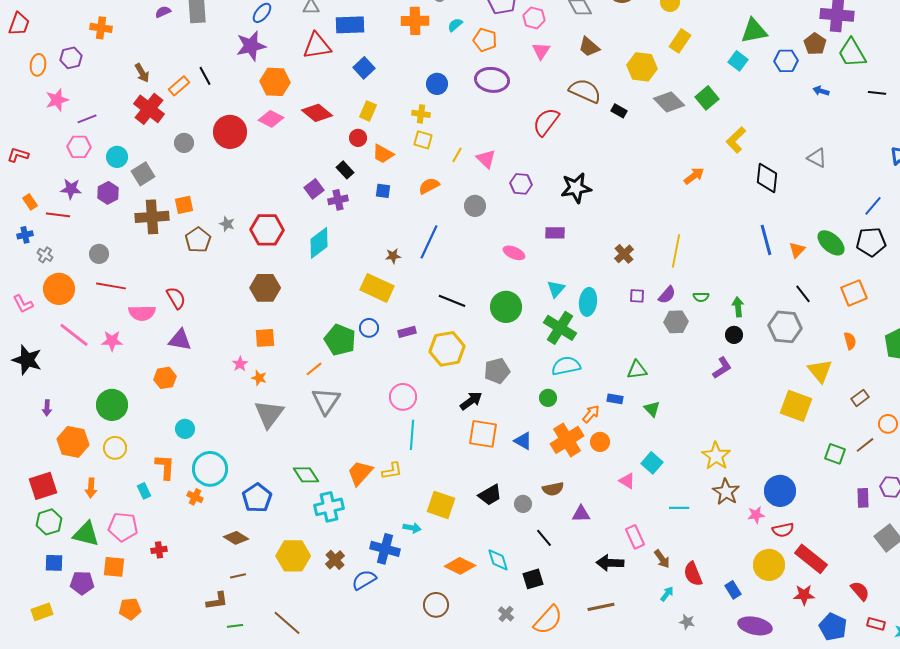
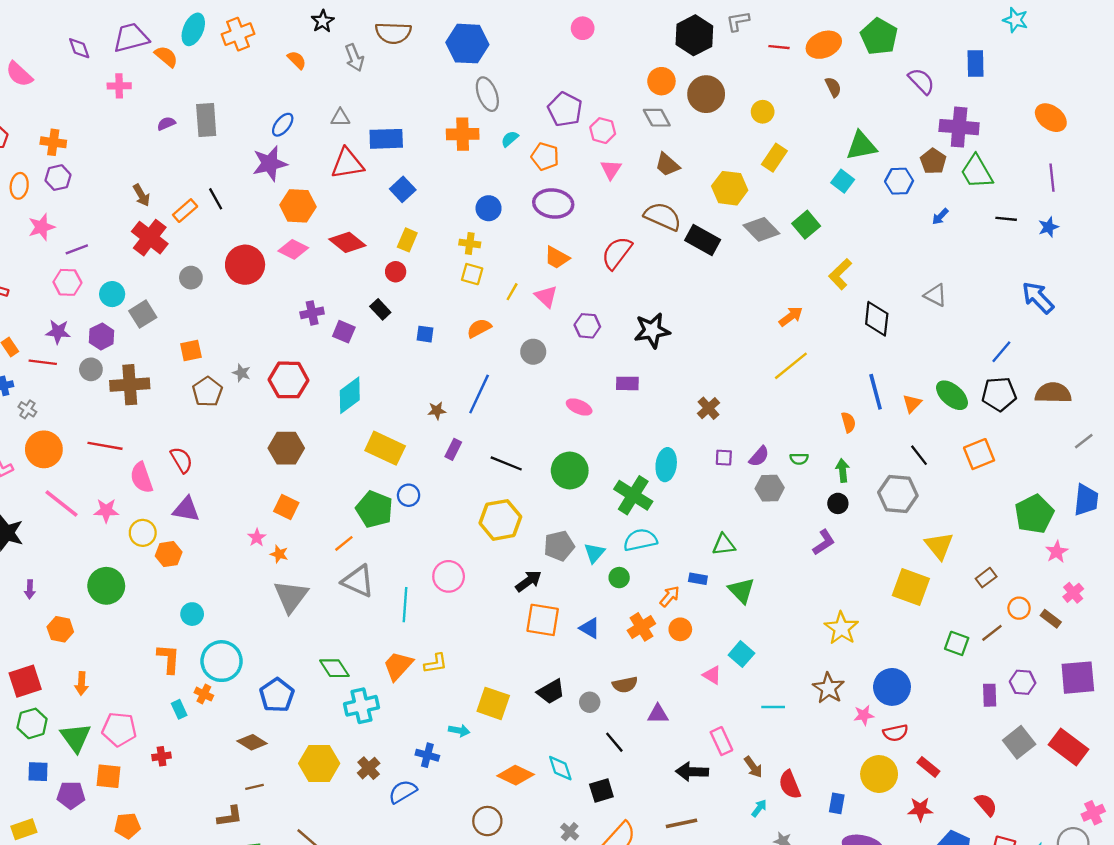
orange cross: (101, 28) -> (53, 142), moved
blue arrow: (821, 91) -> (940, 216), turned -63
black rectangle: (619, 111) -> (703, 240), size x1.8
orange trapezoid: (383, 154) -> (557, 258), moved
purple square: (314, 189) -> (344, 332), turned -30
purple cross: (338, 200) -> (312, 313), moved
brown cross: (152, 217) -> (130, 385), moved
yellow line: (676, 251) -> (791, 366), moved, turned 40
gray circle: (99, 254) -> (91, 369), moved
yellow rectangle: (377, 288) -> (385, 448), moved
cyan triangle: (556, 289) -> (594, 553), moved
pink semicircle: (142, 313) -> (142, 478), turned 72
purple rectangle: (407, 332) -> (453, 449), moved, turned -48
orange square: (265, 338) -> (286, 507), turned 30
orange semicircle: (850, 341) -> (848, 422), moved
gray triangle: (326, 401) -> (358, 581), turned -40
green triangle: (652, 409) -> (741, 590), size x1.4
cyan line: (412, 435) -> (405, 605), moved
orange cross: (567, 440) -> (641, 627), size x0.7
orange hexagon: (73, 442) -> (60, 629), size x0.7
yellow circle: (115, 448) -> (143, 533), moved
yellow star: (716, 456) -> (841, 628), moved
cyan rectangle: (144, 491) -> (179, 709), moved
green triangle: (86, 534) -> (76, 738), turned 40
blue cross: (385, 549) -> (427, 755), size x0.7
red rectangle: (811, 559) -> (928, 767), size x0.6
blue rectangle: (733, 590) -> (837, 803), turned 42

